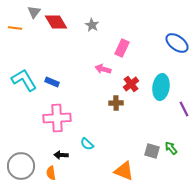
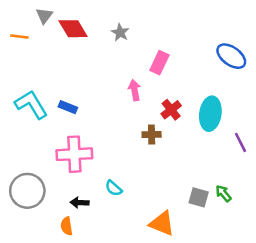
pink arrow: (103, 69) -> (135, 90), turned 63
gray circle: (21, 166) -> (27, 191), moved

